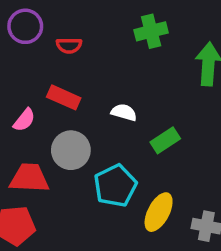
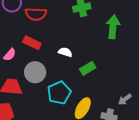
red semicircle: (69, 46) -> (36, 14), size x1.5

